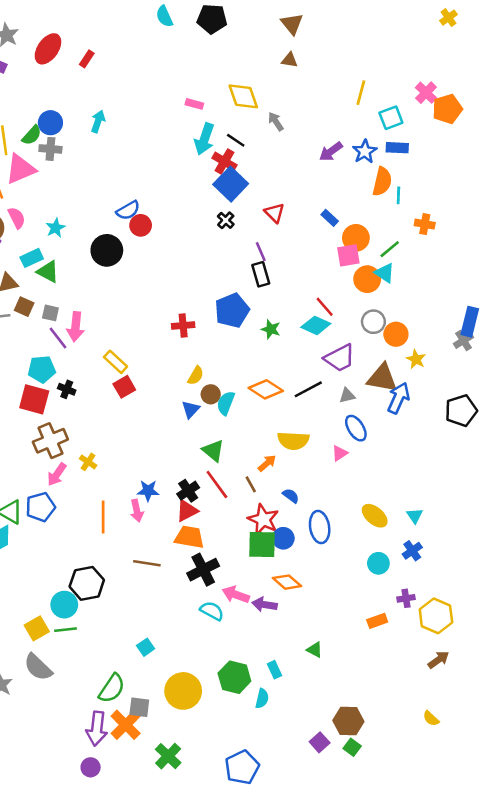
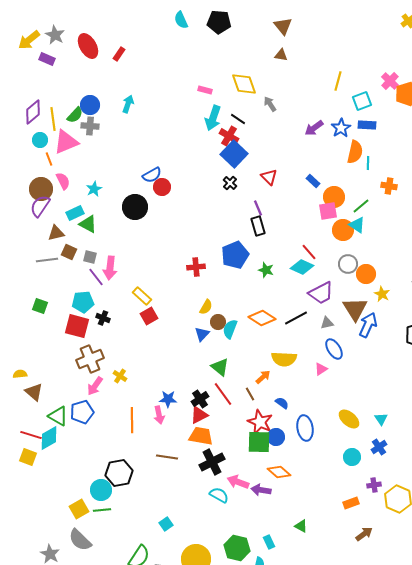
red ellipse: (48, 49) -> (88, 46), turned -65
brown triangle: (382, 378) -> (355, 309), turned 48
brown arrow: (438, 660) -> (364, 534), moved

